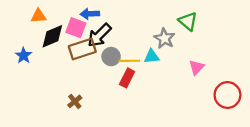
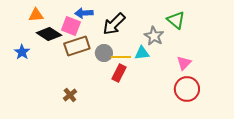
black arrow: (99, 35) -> (114, 24), moved
black diamond: (52, 36) -> (49, 34), turned 55
red circle: (227, 95) -> (187, 89), moved

